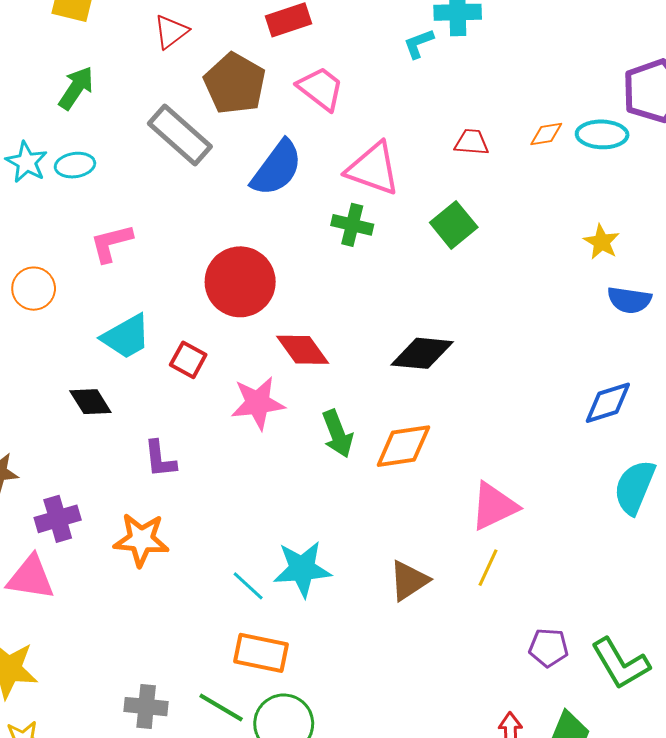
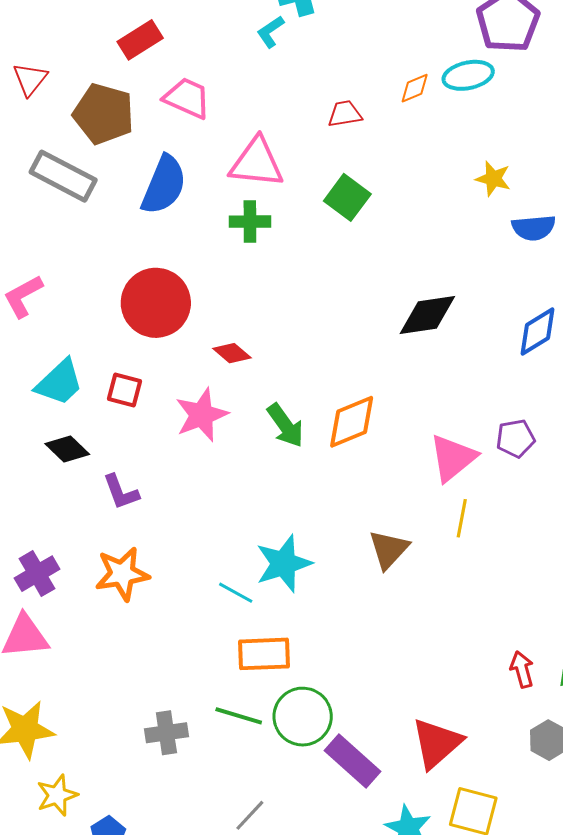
red diamond: (303, 350) -> (232, 353), size x0.7
black diamond: (422, 353) -> (427, 315), moved
black diamond: (90, 402) -> (67, 449), moved
purple pentagon: (549, 648) -> (515, 438), moved

